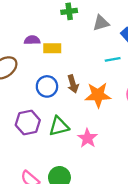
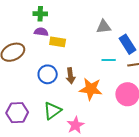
green cross: (69, 11) -> (40, 14), moved
purple hexagon: (28, 123) -> (17, 113), moved
green triangle: (59, 126) -> (52, 111), turned -30

